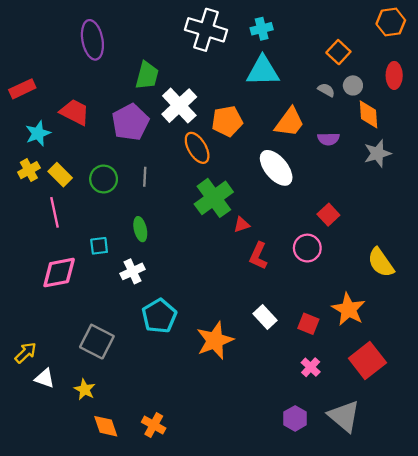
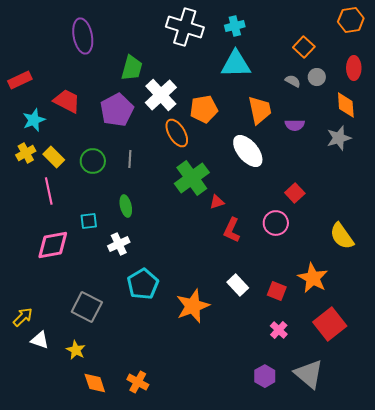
orange diamond: (369, 114) -> (346, 105), moved
orange trapezoid: (289, 122) -> (260, 110), turned -48

